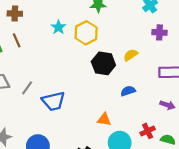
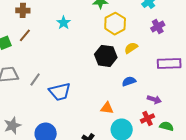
purple cross: (160, 32) -> (158, 27), turned -32
yellow hexagon: (86, 33) -> (115, 24), moved
brown line: (17, 40) -> (25, 35), turned 64
purple arrow: (167, 105) -> (154, 99), moved

